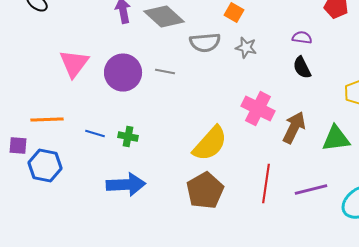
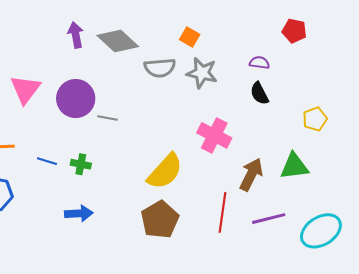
gray star: (246, 48) -> (202, 73), size x1.4
gray line: (165, 72) -> (108, 118), moved
brown arrow: (294, 128) -> (251, 174), moved
blue arrow: (126, 185) -> (79, 213), size x0.7

